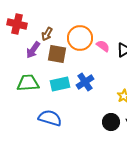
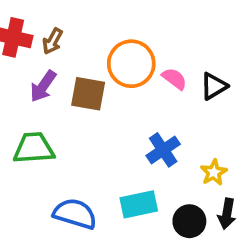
brown arrow: (47, 34) -> (52, 41), moved
blue cross: (85, 82) -> (163, 150), moved
cyan rectangle: (60, 84) -> (139, 204), moved

